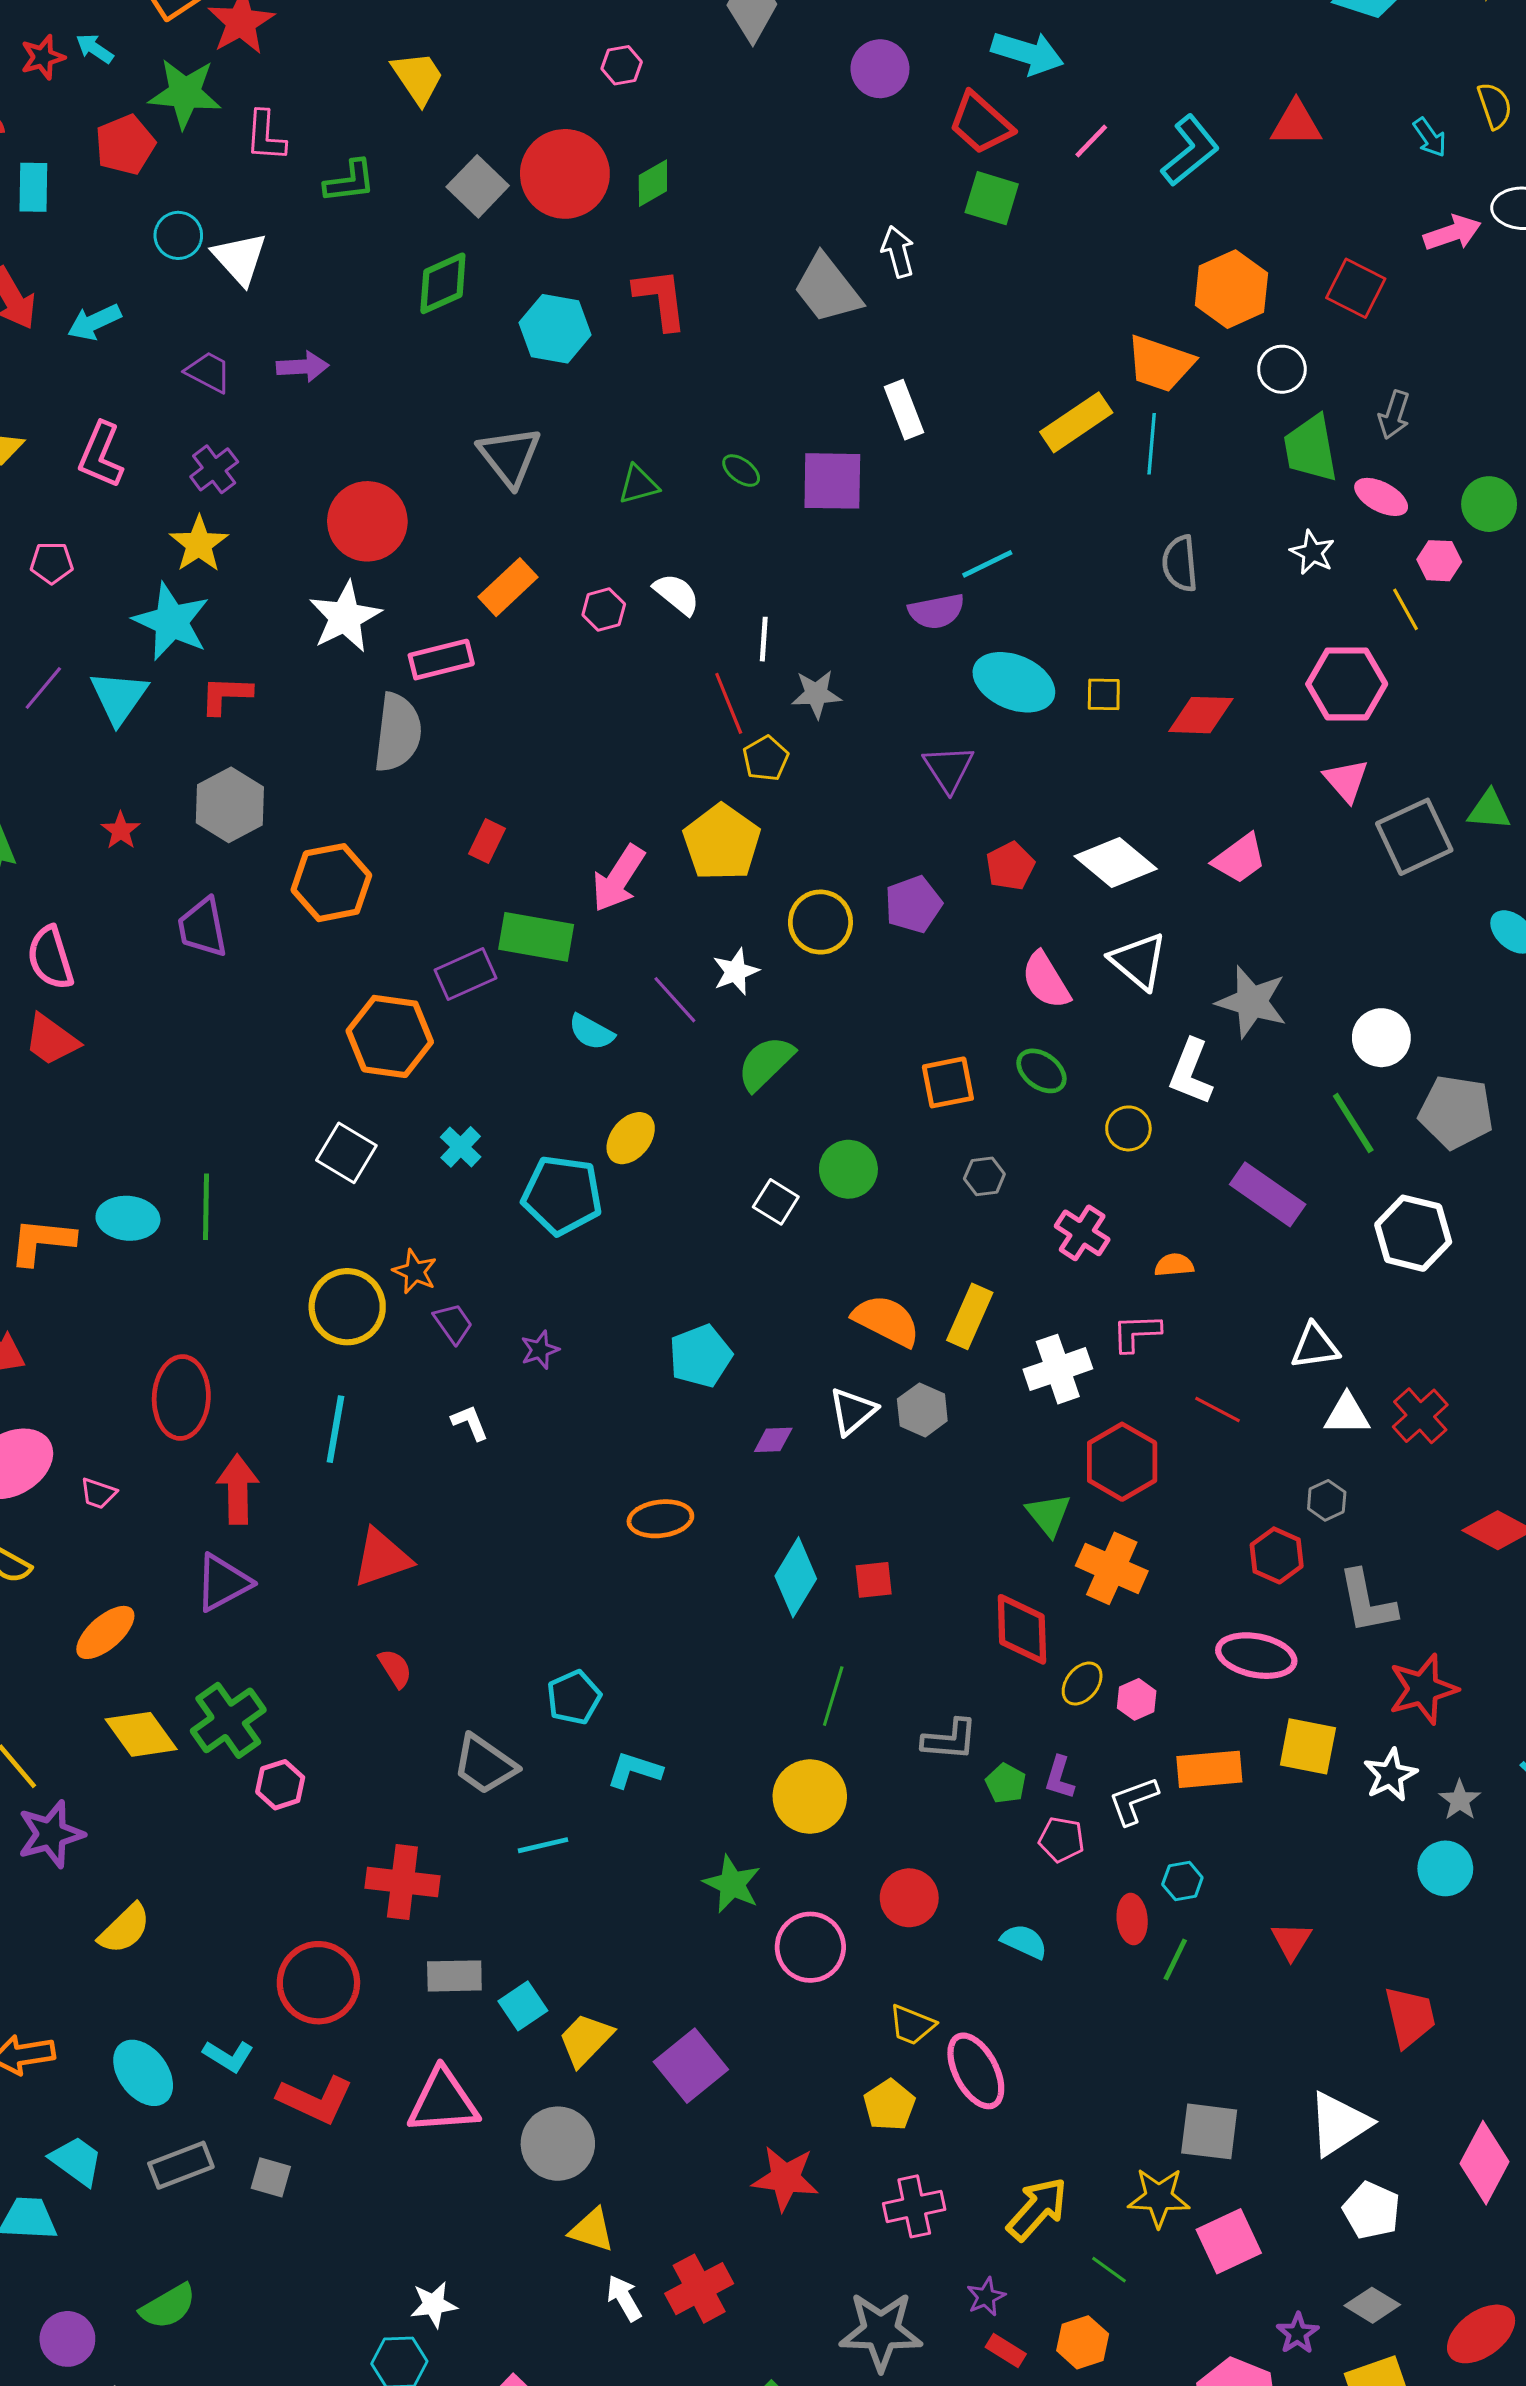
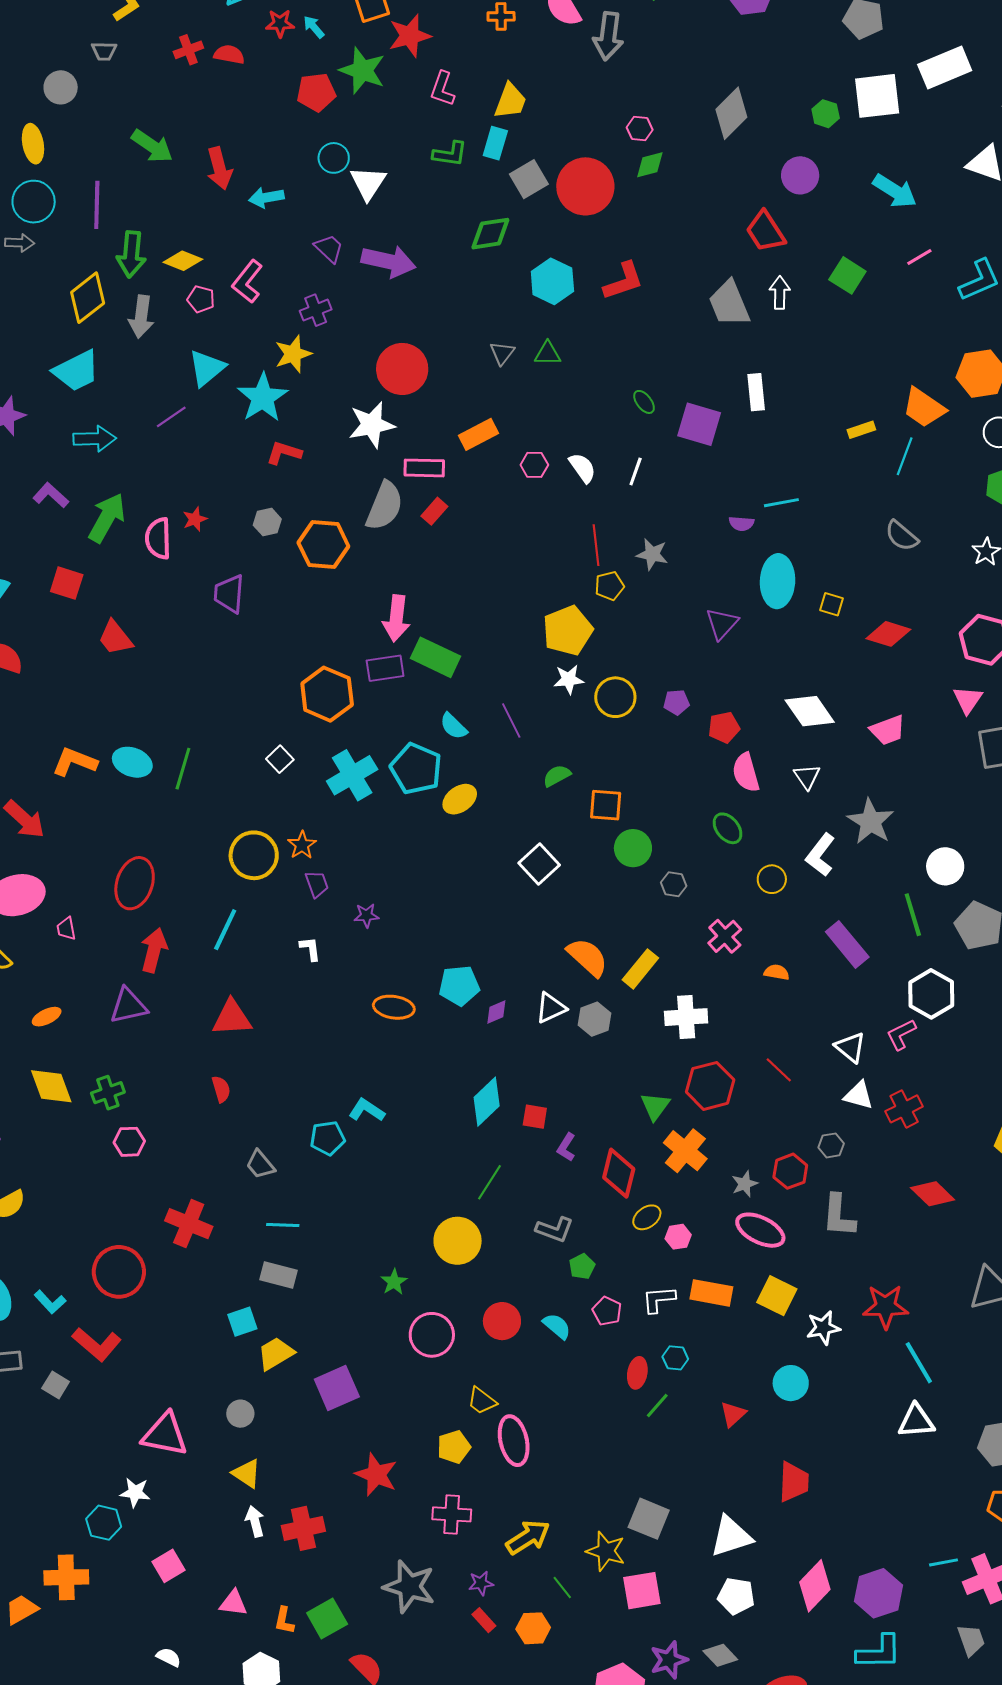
yellow trapezoid: (418, 78) -> (510, 101), turned 39
red trapezoid: (981, 123) -> (765, 231), moved
pink L-shape: (266, 136) -> (442, 89), moved
green diamond: (653, 183) -> (650, 165), moved
cyan rectangle: (33, 187) -> (495, 143), moved
red L-shape: (661, 299) -> (623, 281), turned 63
purple arrow: (303, 367) -> (389, 261), size x1.6
yellow rectangle: (1076, 422) -> (861, 430), size x0.6
gray triangle: (510, 456) -> (502, 353), size x0.6
green triangle: (638, 485) -> (548, 354), moved
pink pentagon: (52, 563) -> (201, 299), moved
gray semicircle: (1180, 563) -> (902, 536), turned -60
purple semicircle: (936, 611) -> (741, 523), size x0.7
white line: (764, 639) -> (636, 471), moved
cyan ellipse: (1014, 682) -> (778, 581), turned 54
cyan triangle: (119, 697) -> (207, 368), moved
gray hexagon: (230, 805) -> (267, 522), size x0.6
red rectangle: (487, 841) -> (434, 511), moved
red pentagon: (1010, 866) -> (724, 727), moved
pink arrow: (618, 878) -> (396, 618), moved, turned -42
orange hexagon: (331, 883) -> (323, 544), moved
purple pentagon: (913, 904) -> (676, 702), size x0.7
pink semicircle: (50, 958) -> (158, 538), moved
white triangle: (1139, 961) -> (807, 777), size x0.7
white star: (736, 971) -> (569, 679), moved
green semicircle: (766, 1063) -> (557, 776), size x0.7
orange square: (948, 1082) -> (606, 805), moved
cyan cross: (461, 1147) -> (352, 775), size x1.8
white square: (346, 1153) -> (280, 759), size x0.7
green circle: (848, 1169) -> (633, 848), moved
cyan pentagon: (562, 1195) -> (416, 769), moved
white square: (776, 1202) -> (539, 864), size x1.4
pink L-shape: (1136, 1333) -> (901, 1034), moved, turned -40
white triangle: (1315, 1346) -> (850, 1047), turned 32
cyan pentagon: (701, 1356) -> (459, 986), moved
purple diamond: (773, 1440) -> (496, 1012), turned -36
pink trapezoid: (98, 1493) -> (66, 929), turned 45
orange ellipse: (660, 1519) -> (394, 1007), moved
orange ellipse: (105, 1632) -> (47, 1017), size x0.7
red star: (1423, 1689) -> (886, 1307), moved
green cross: (228, 1720) -> (108, 1093), size x0.7
gray trapezoid: (485, 1764) -> (260, 1165), size x0.7
cyan L-shape: (634, 1770) -> (367, 1110), moved
purple L-shape: (1060, 1778) -> (566, 1147), moved
gray star: (1460, 1800) -> (745, 1184), moved
cyan circle: (1445, 1868) -> (791, 1383), moved
green star: (732, 1884) -> (394, 1282), size x0.7
cyan semicircle: (1024, 1941) -> (557, 1326), moved
gray rectangle: (454, 1976) -> (279, 1275), moved
pink triangle: (443, 2101) -> (165, 1435), moved
gray circle: (558, 2144) -> (240, 1414), size x0.6
white pentagon: (1372, 2210) -> (736, 1596), turned -30
purple star: (1298, 2333) -> (669, 1660), size x1.4

